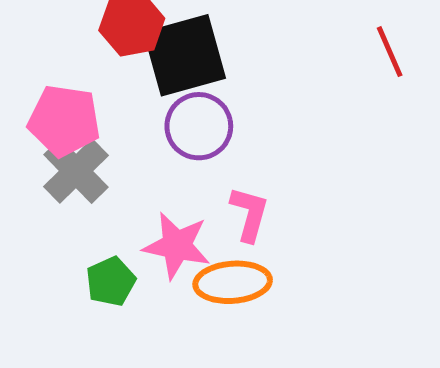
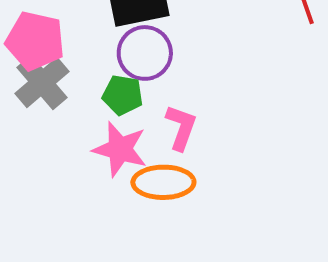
green pentagon: (111, 281) -> (123, 95), moved, turned 30

